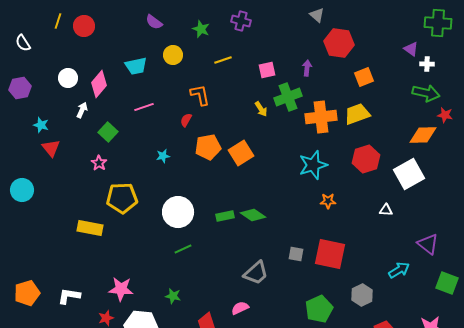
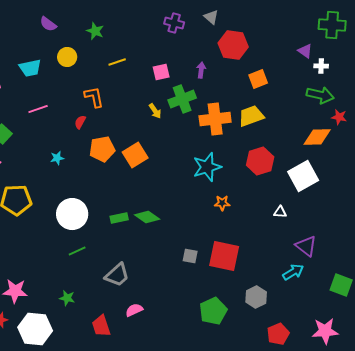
purple cross: (241, 21) -> (174, 23), moved
purple triangle: (428, 244) -> (306, 246), moved
gray trapezoid: (256, 273) -> (117, 275), moved

